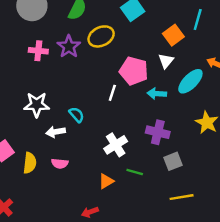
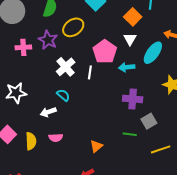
pink pentagon: (134, 71) -> (105, 52), turned 30
white star: (37, 105) -> (16, 93), moved
white cross: (116, 145) -> (66, 67), moved
green line: (135, 172) -> (130, 134), moved

